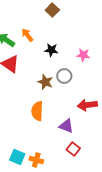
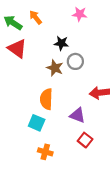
black star: (51, 50) -> (61, 43), moved
pink star: (83, 55) -> (80, 14), moved
cyan square: (17, 157) -> (37, 123), moved

